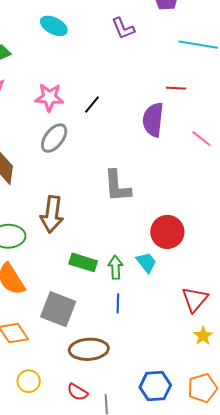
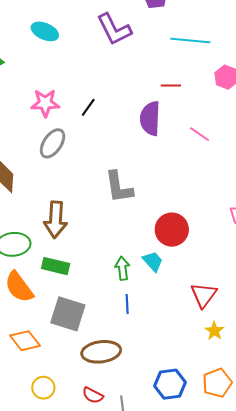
purple L-shape: (123, 28) -> (114, 29), size x1.5
green rectangle: (83, 262) -> (56, 266), moved

